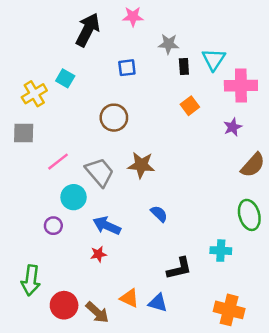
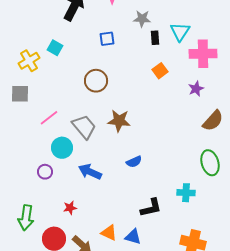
blue semicircle: (159, 214) -> (134, 162), turned 112
red star: (98, 254) -> (70, 208), moved

